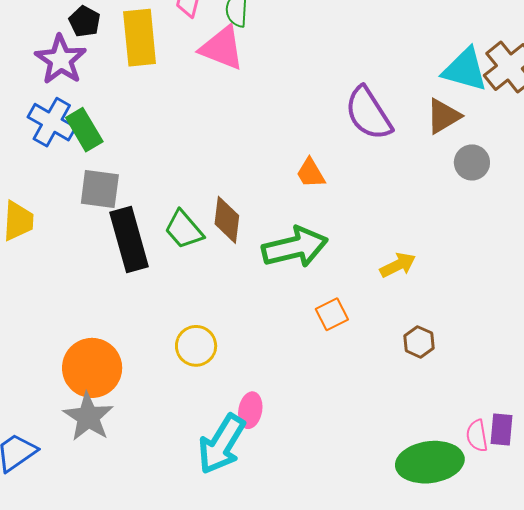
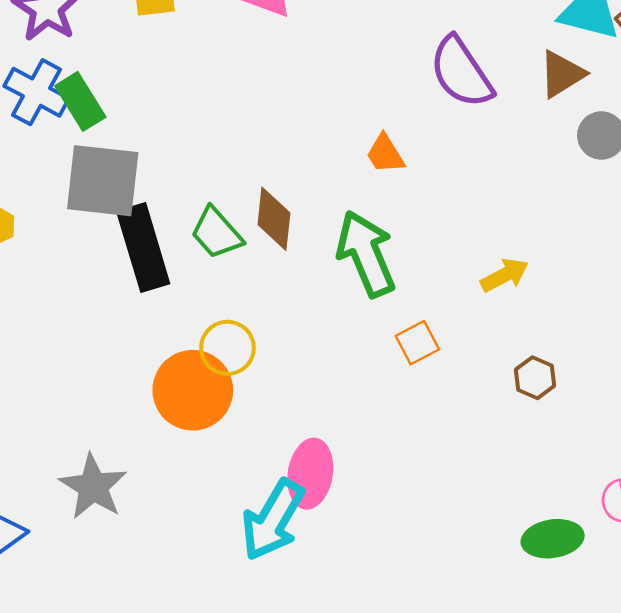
gray square: (100, 189) -> (103, 181), size x1.4
green arrow: (295, 247) -> (366, 254), turned -98
yellow circle: (196, 346) -> (227, 348), moved
orange circle: (92, 368) -> (193, 390), moved
pink ellipse: (250, 410) -> (310, 474), size x1.4
green ellipse: (430, 462) -> (553, 539), size x0.7

